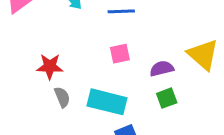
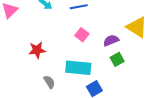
pink square: (120, 54) -> (82, 35), turned -32
gray semicircle: (62, 97) -> (49, 82), moved

